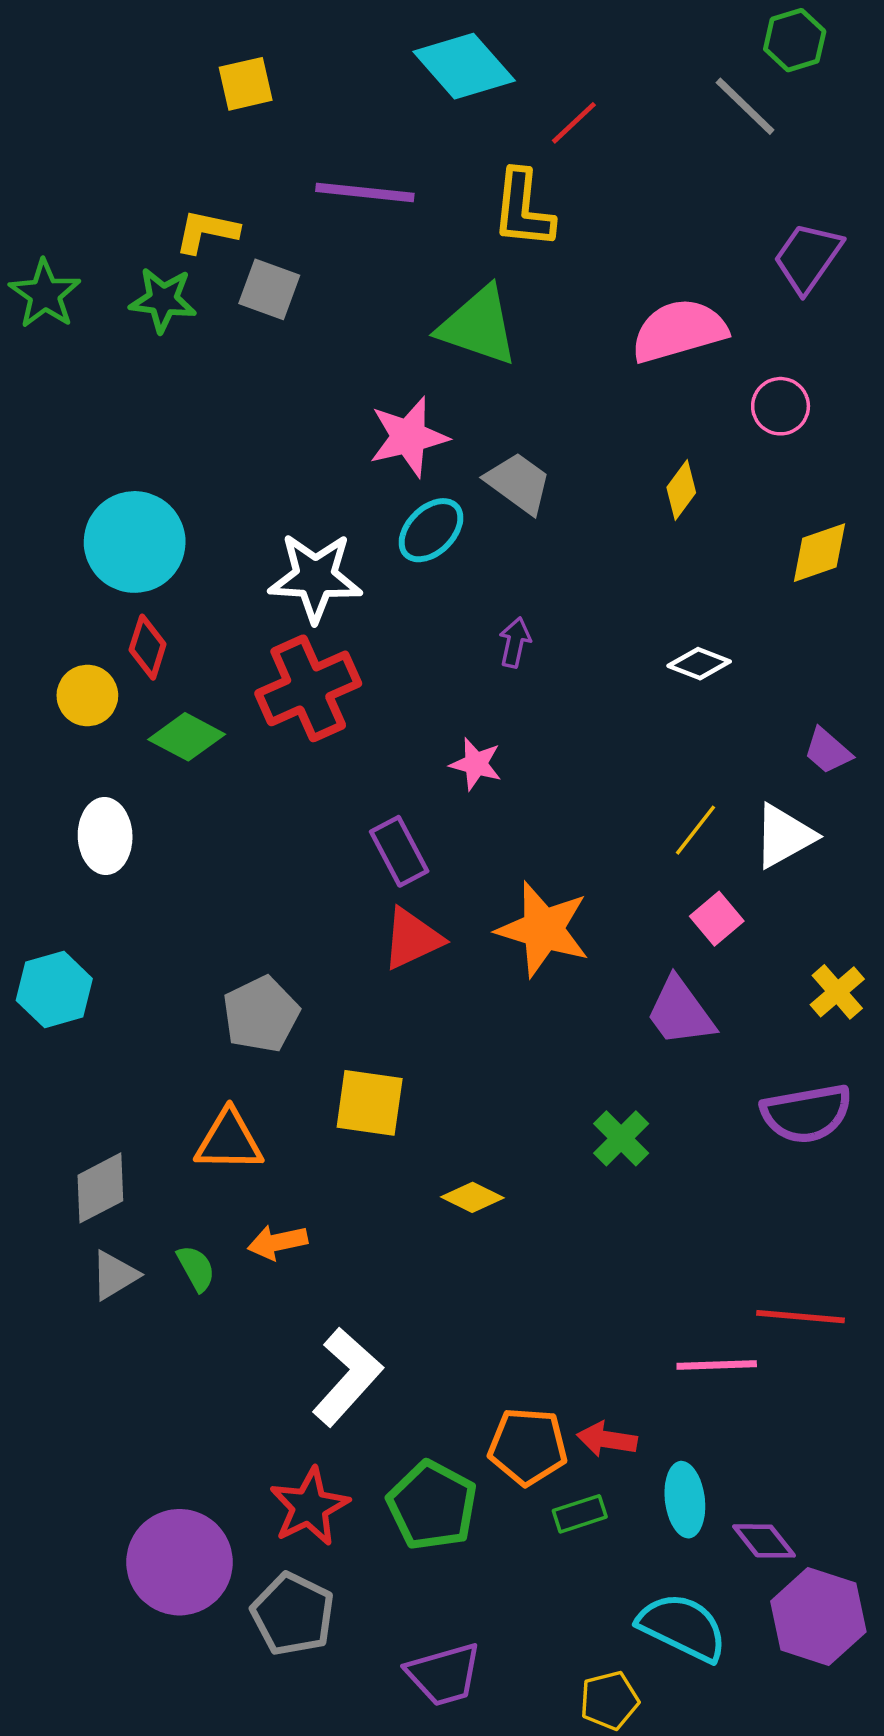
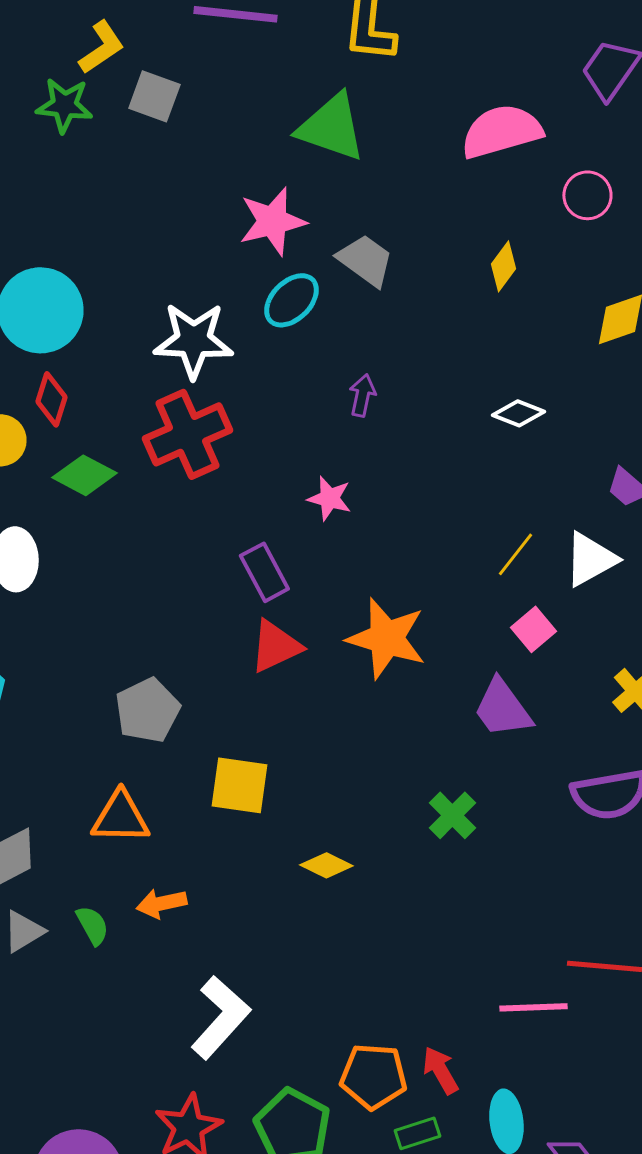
yellow L-shape: (207, 231) -> (101, 47), turned 134
red arrow: (607, 1439) -> (440, 1070), turned 51

